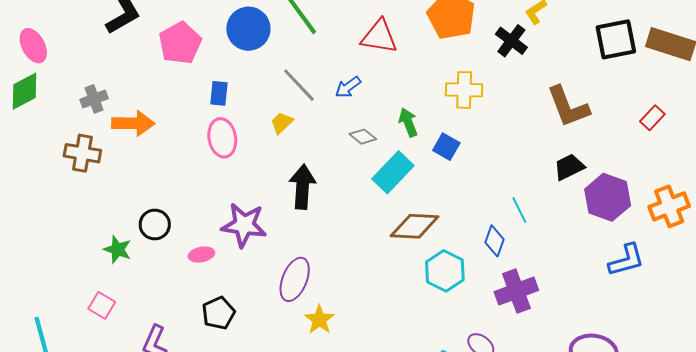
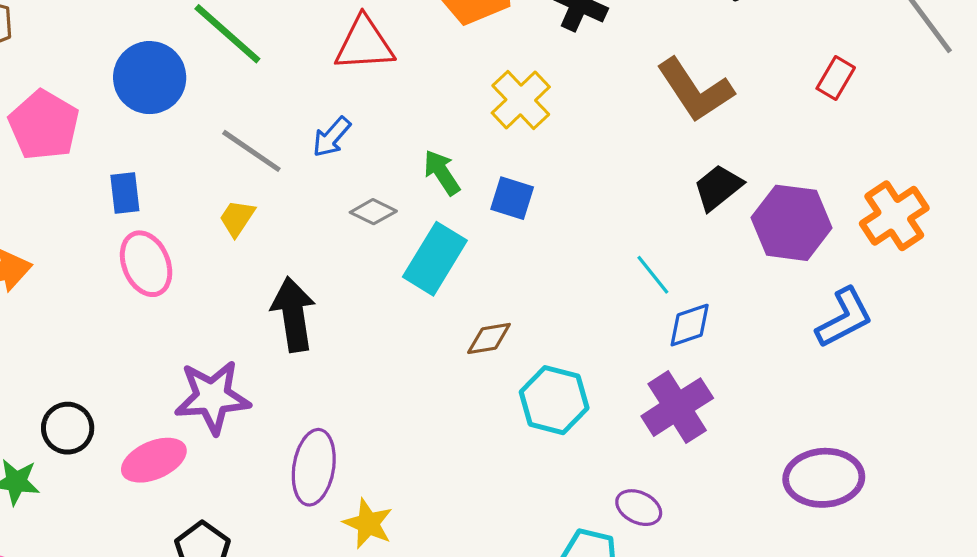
yellow cross: (464, 90) -> (521, 100), turned -33
brown diamond: (415, 226) -> (489, 338), size x0.6
blue diamond: (495, 241) -> (690, 325), moved, turned 64
pink ellipse: (201, 255) -> (154, 460), size x1.5

